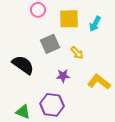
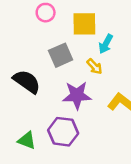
cyan arrow: (95, 24) -> (106, 44), moved
purple star: (63, 76) -> (77, 95), size x1.6

